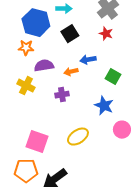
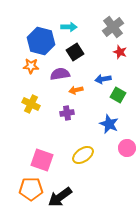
red star: (106, 34) -> (120, 52), moved
blue arrow: (88, 60) -> (103, 79), moved
purple semicircle: (44, 66) -> (60, 74), moved

